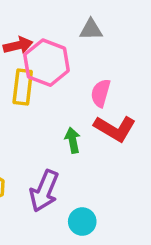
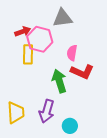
gray triangle: (91, 30) -> (63, 18), size x1.5
green arrow: (73, 140) -> (59, 81), size x1.6

